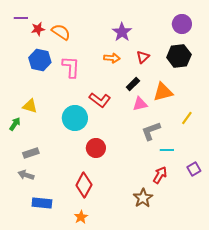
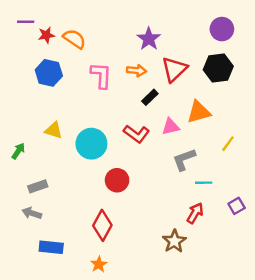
red triangle: (143, 57) -> (174, 69), size x1.6
pink L-shape: (71, 67) -> (101, 75), moved
black rectangle: (133, 84) -> (150, 97), moved
red L-shape: (100, 100) -> (137, 134), moved
yellow triangle: (30, 106) -> (54, 130), moved

